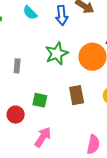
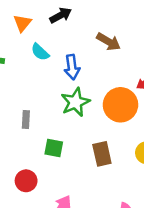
blue arrow: (62, 15) -> (72, 67), moved
green square: (40, 100) -> (54, 148), moved

